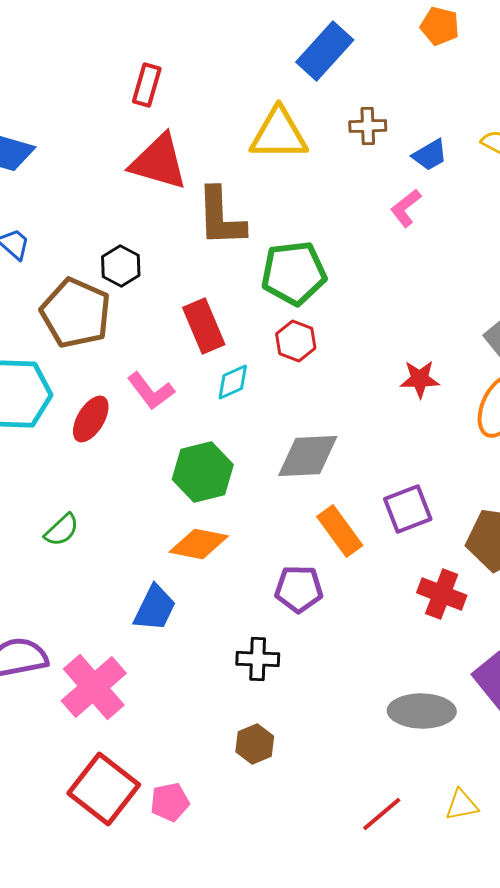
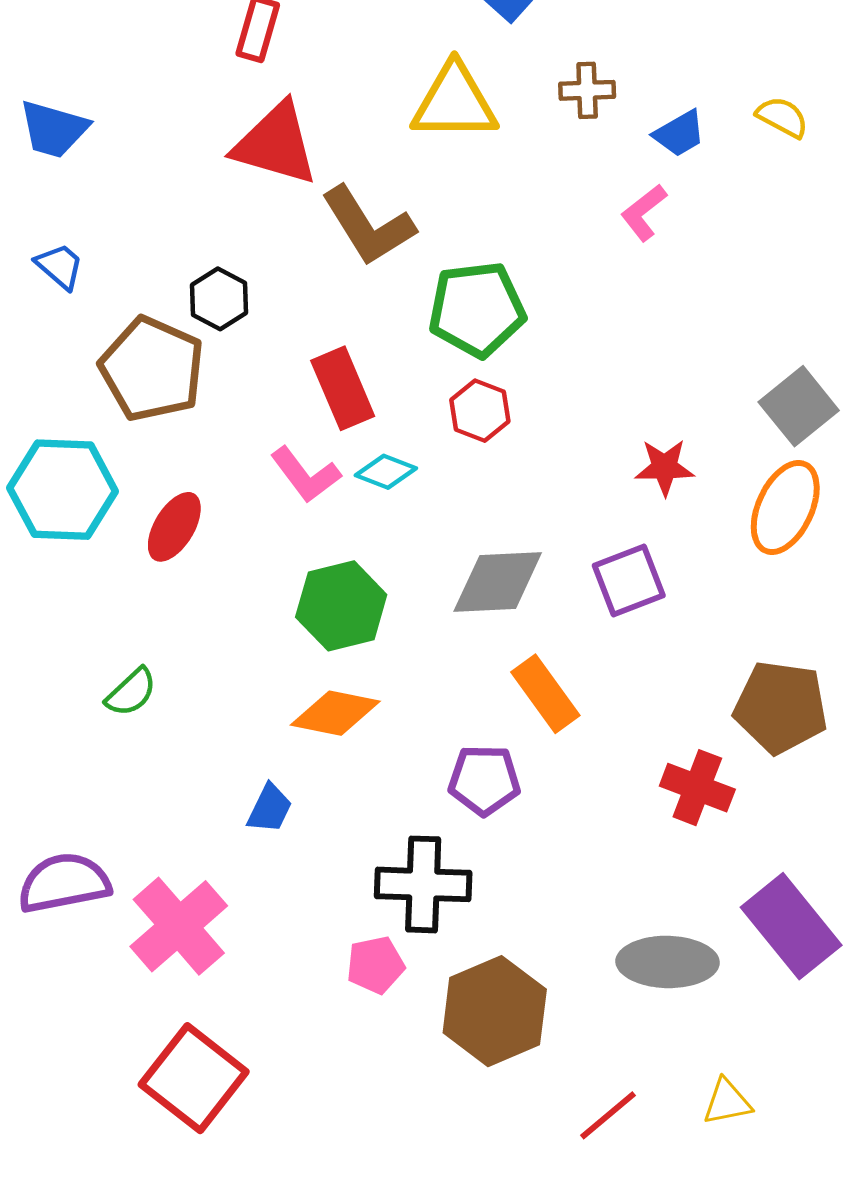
brown L-shape: (221, 217) -> (368, 226), turned -30
cyan diamond: (233, 382) -> (386, 472), turned 45
pink L-shape: (151, 391) -> (305, 475), moved
purple square: (408, 509) -> (629, 581), moved
blue trapezoid: (155, 608) -> (270, 808), size x0.7
black cross: (258, 659) -> (423, 884), size x1.5
brown hexagon: (255, 744) -> (495, 1011), moved, size x1.8
pink pentagon: (170, 802) -> (375, 965), moved

